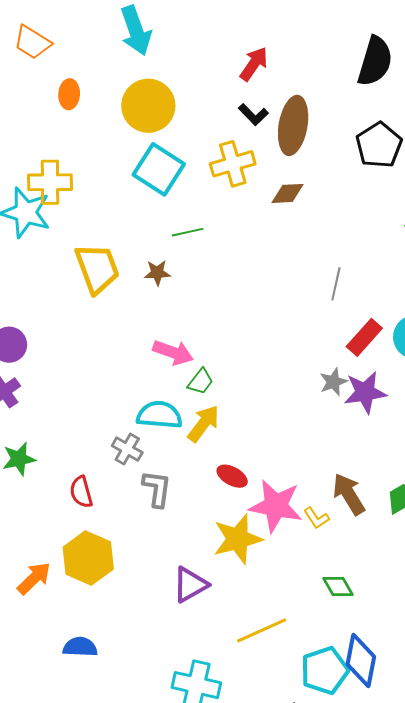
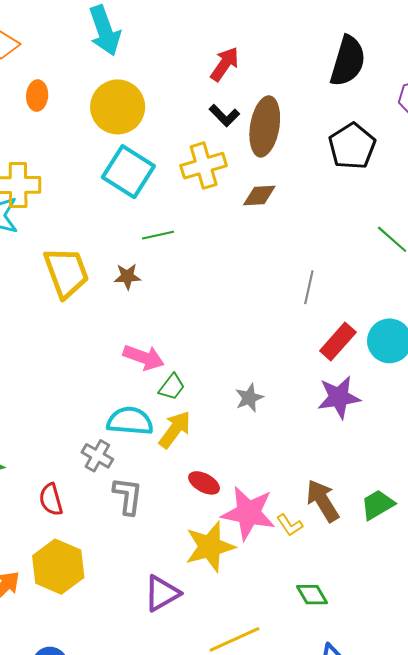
gray star: (333, 382) -> (249, 398), moved

